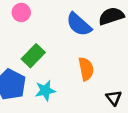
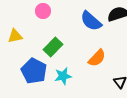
orange semicircle: (86, 69) -> (97, 58), turned 54

